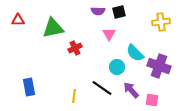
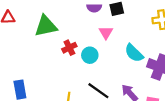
cyan circle: (117, 67) -> (90, 55), moved

